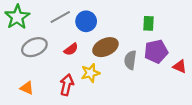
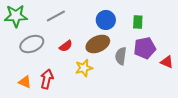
green star: (17, 17) -> (16, 16), turned 30
blue circle: (86, 21) -> (106, 20), moved
red arrow: (67, 85) -> (47, 79), moved

